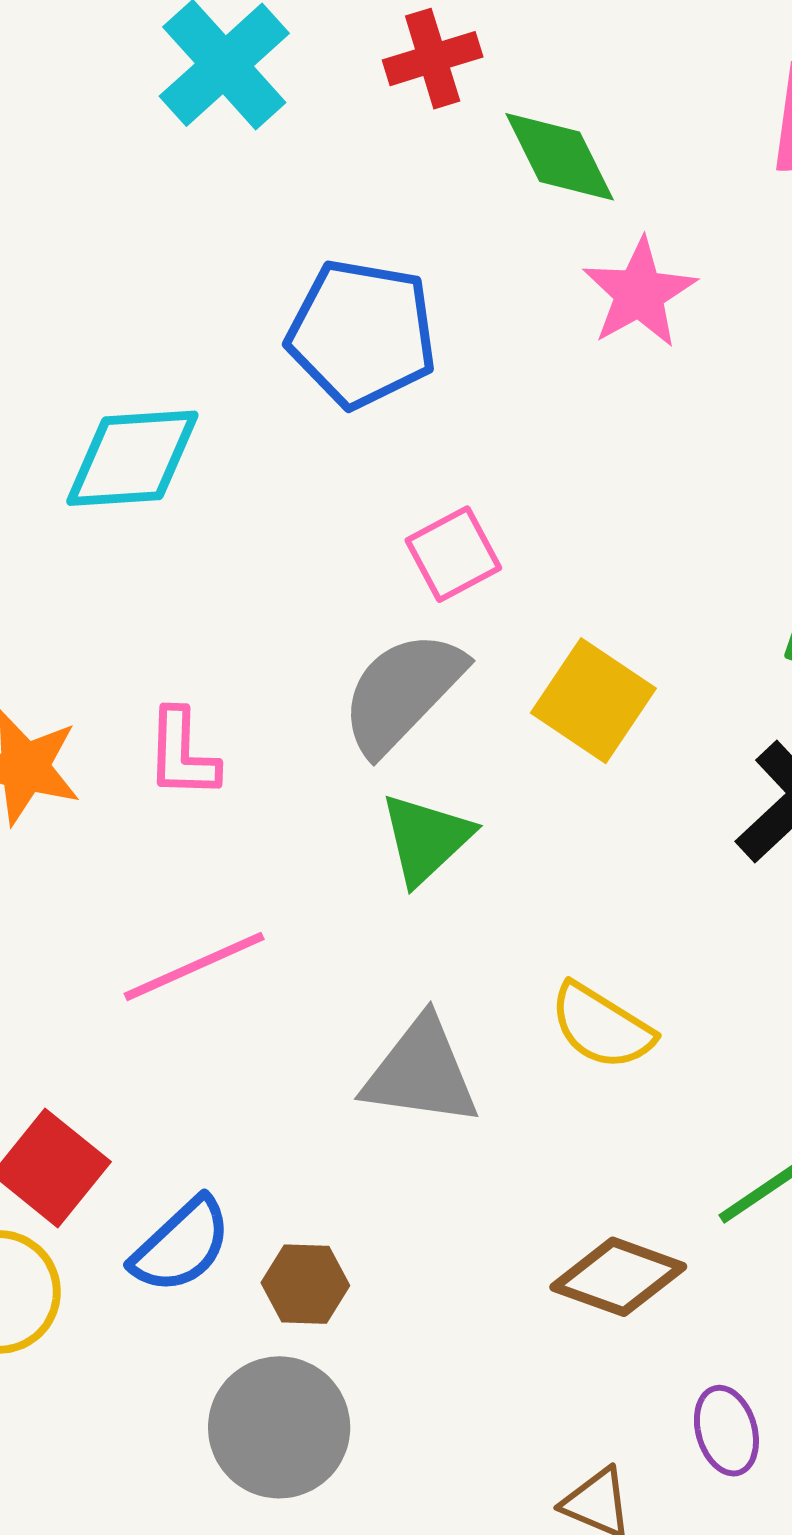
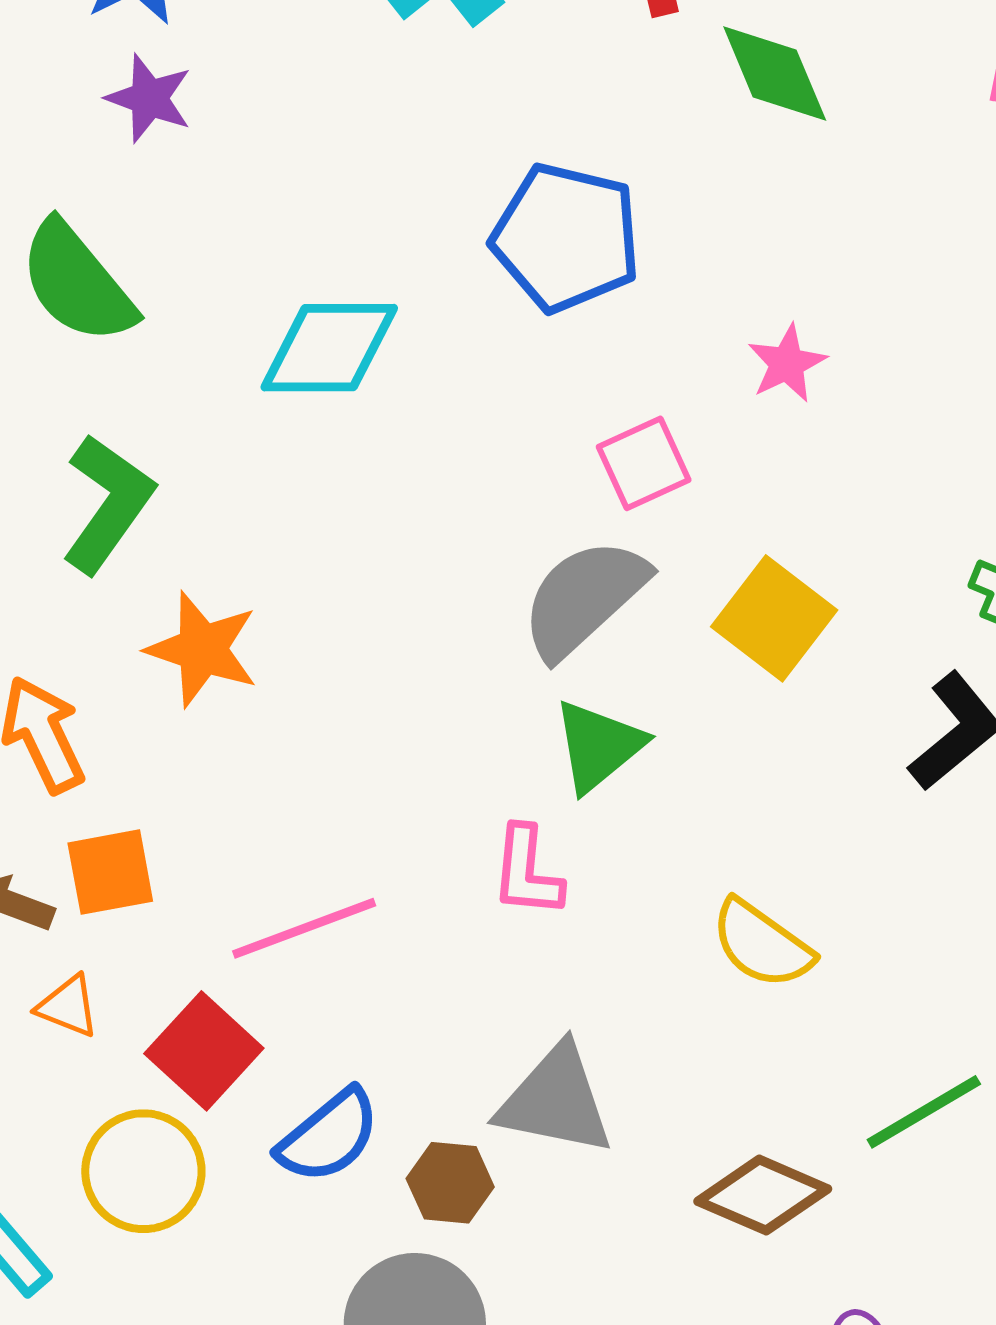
pink star: (639, 293) -> (787, 363), moved, size x0.7
pink L-shape: (182, 754) -> (527, 872), moved
pink line: (194, 966) -> (304, 928), moved
gray triangle: (421, 1072) -> (555, 1100), moved

